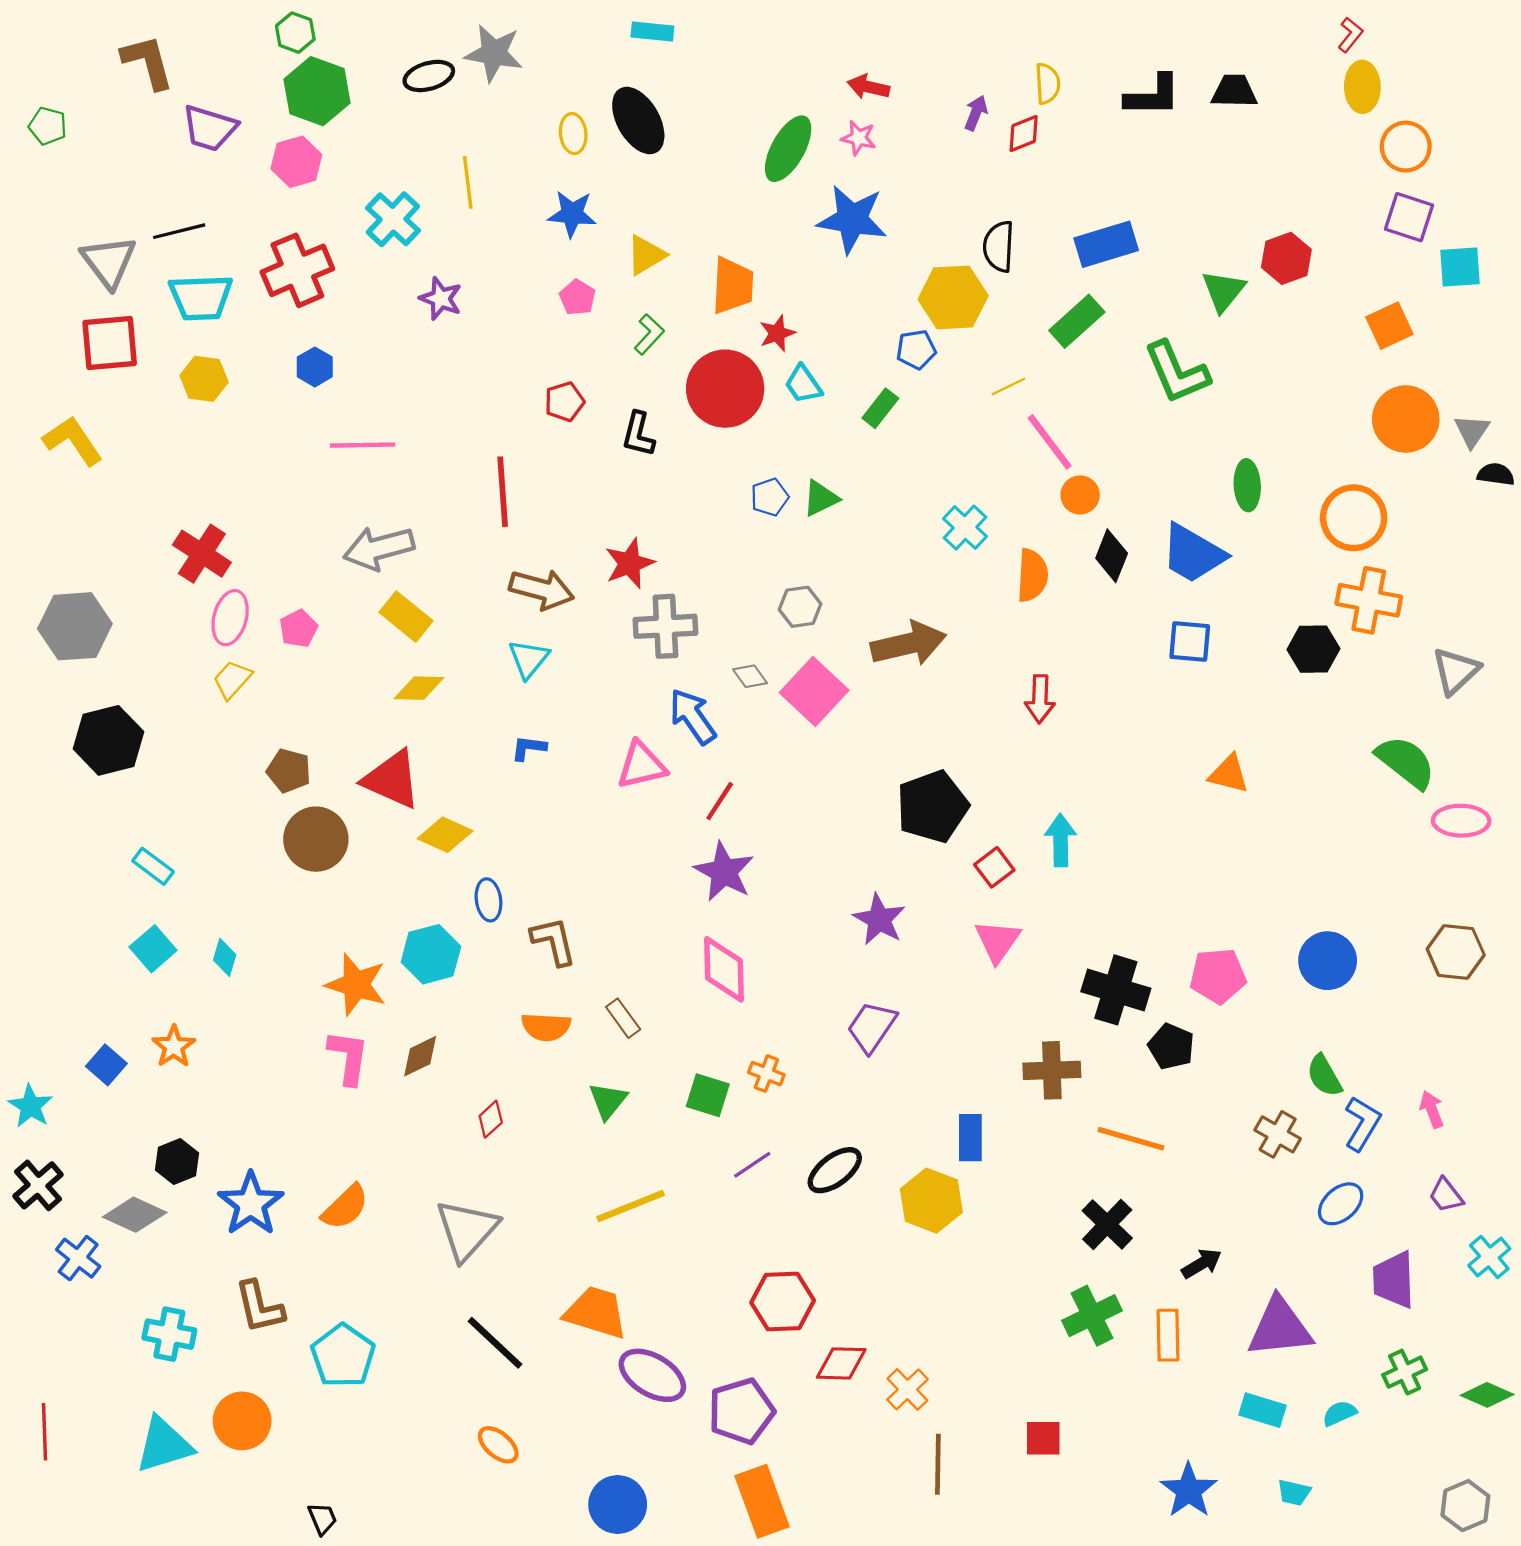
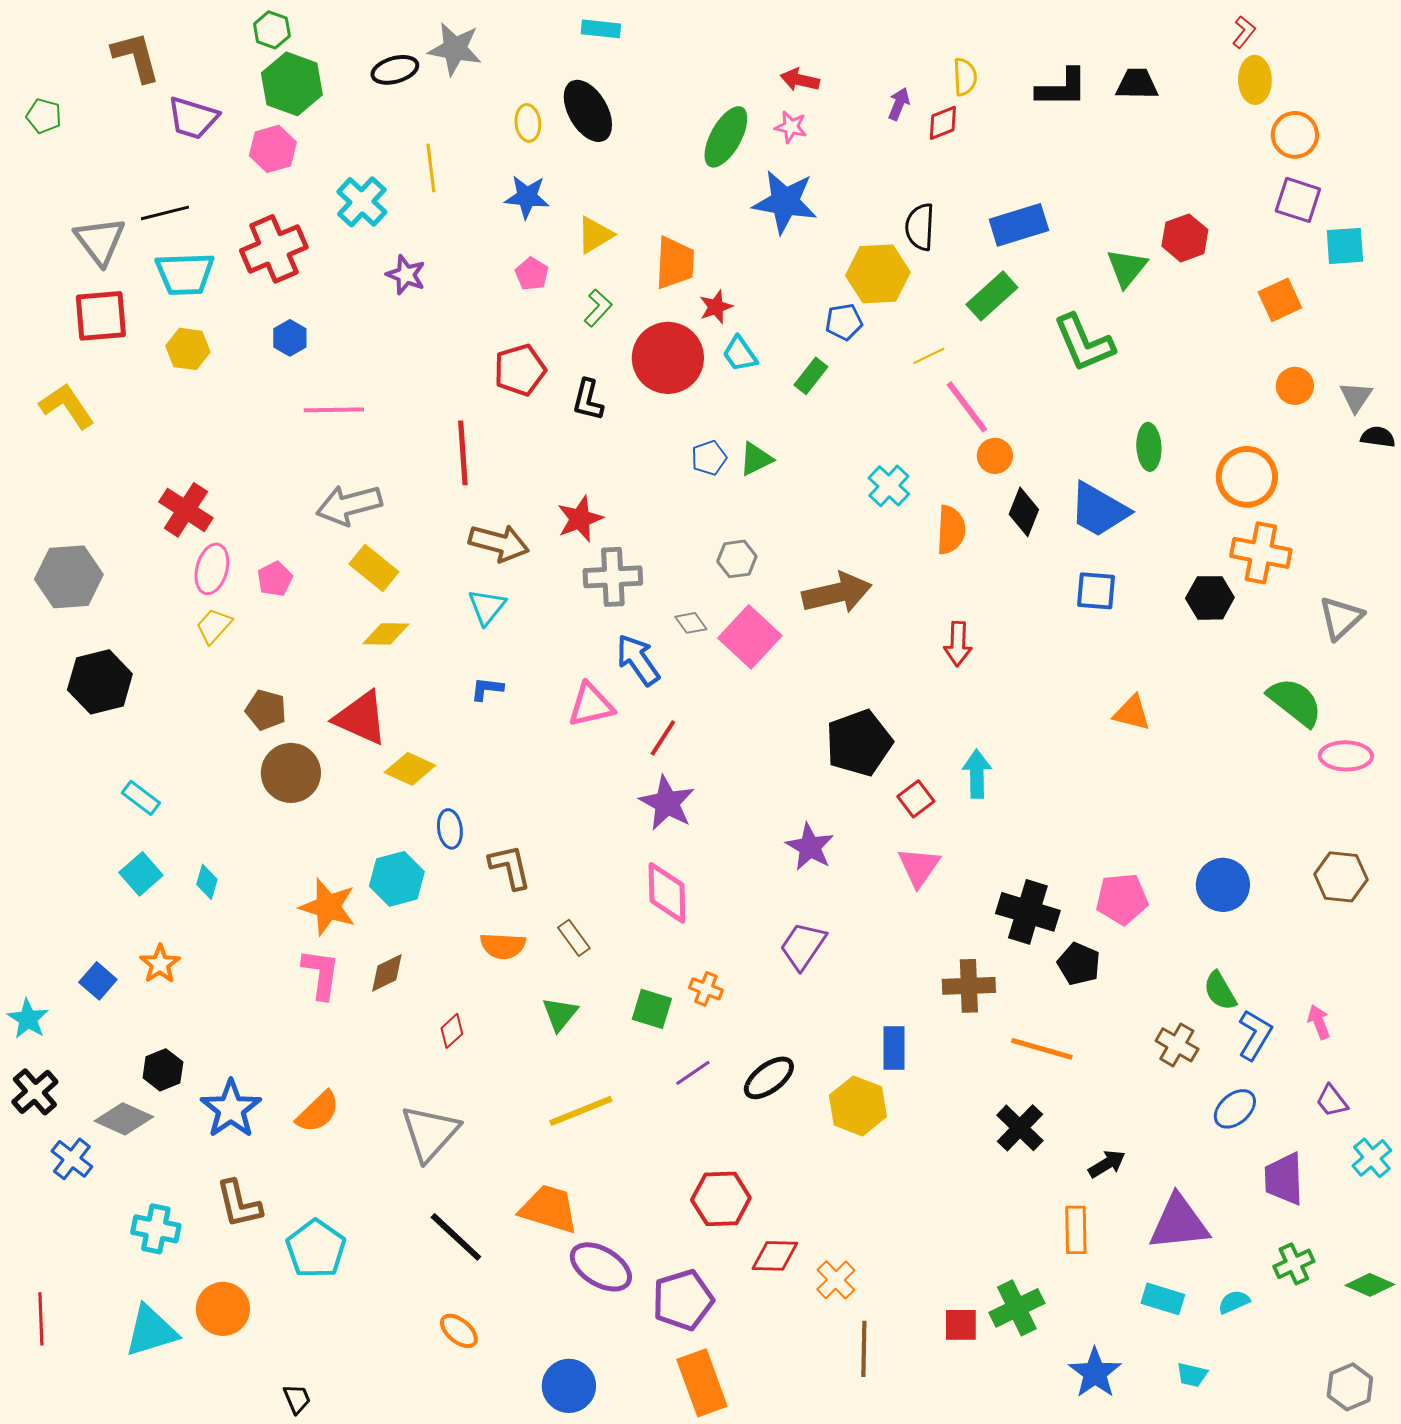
red pentagon: (564, 402) -> (520, 370), size x1.4
orange circle: (1406, 419) -> (1295, 386), size x0.6
green cross: (1092, 1316) -> (1017, 1308), moved

